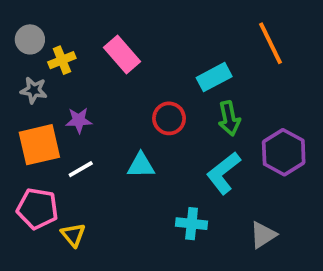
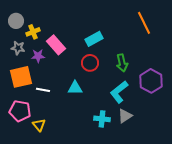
pink rectangle: (122, 55) -> (56, 45), moved
cyan rectangle: (214, 77) -> (94, 39), moved
purple star: (79, 120) -> (38, 56), moved
white line: (81, 169) -> (43, 90), turned 40
gray triangle: (263, 235) -> (125, 116), moved

